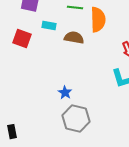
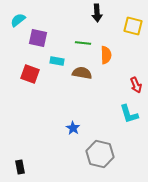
orange semicircle: (98, 20) -> (106, 55), size x0.7
gray hexagon: (76, 119) -> (100, 154), moved

